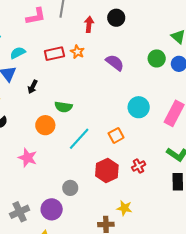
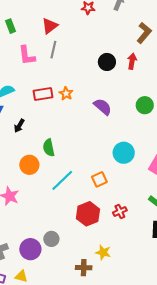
pink L-shape: (36, 16) -> (27, 55), turned 90
red arrow: (89, 24) -> (132, 61), moved
green semicircle: (63, 107) -> (49, 148), turned 66
gray circle: (70, 188) -> (51, 239), moved

